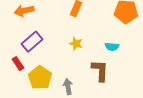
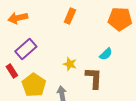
yellow star: (76, 44) -> (70, 64), moved
cyan semicircle: (112, 47) -> (106, 54), turned -48

